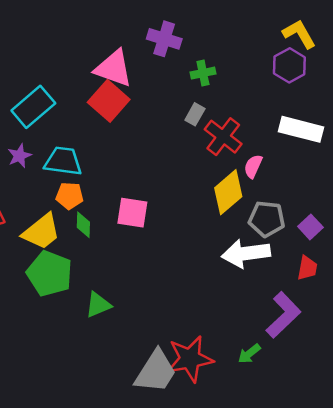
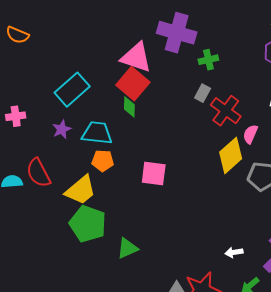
purple cross: (164, 39) -> (177, 33), size x1.4
green diamond: (83, 225) -> (129, 107), moved
white arrow: (246, 253) -> (234, 252), moved, size x0.5

